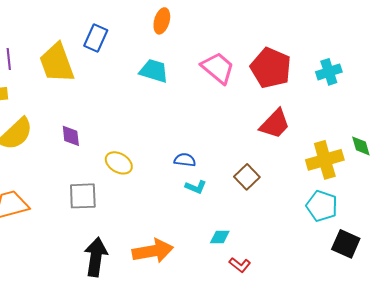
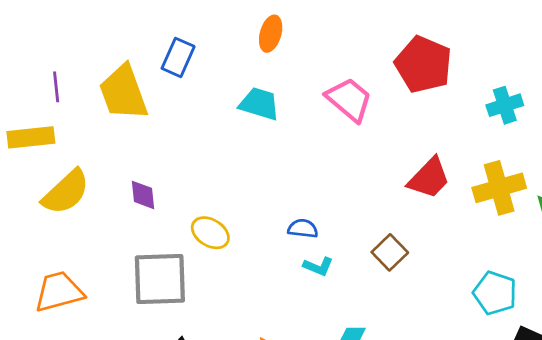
red pentagon: (271, 68) -> (423, 64), moved
yellow cross: (325, 160) -> (499, 188), moved
gray square: (83, 196) -> (160, 279), size x1.4

